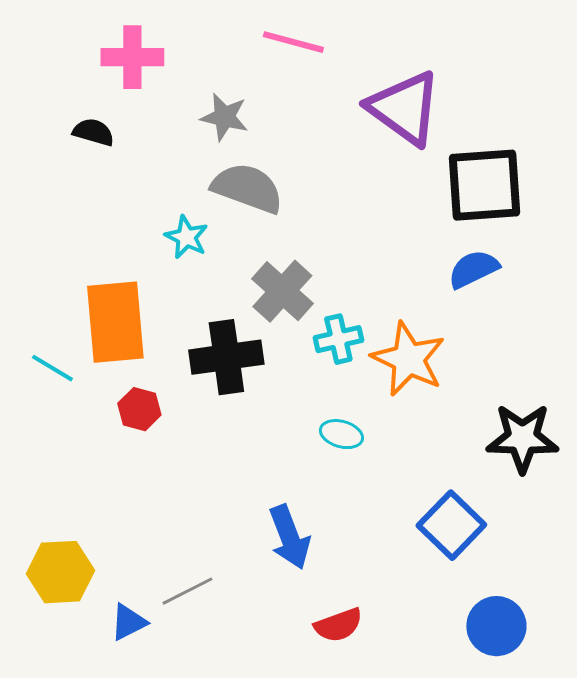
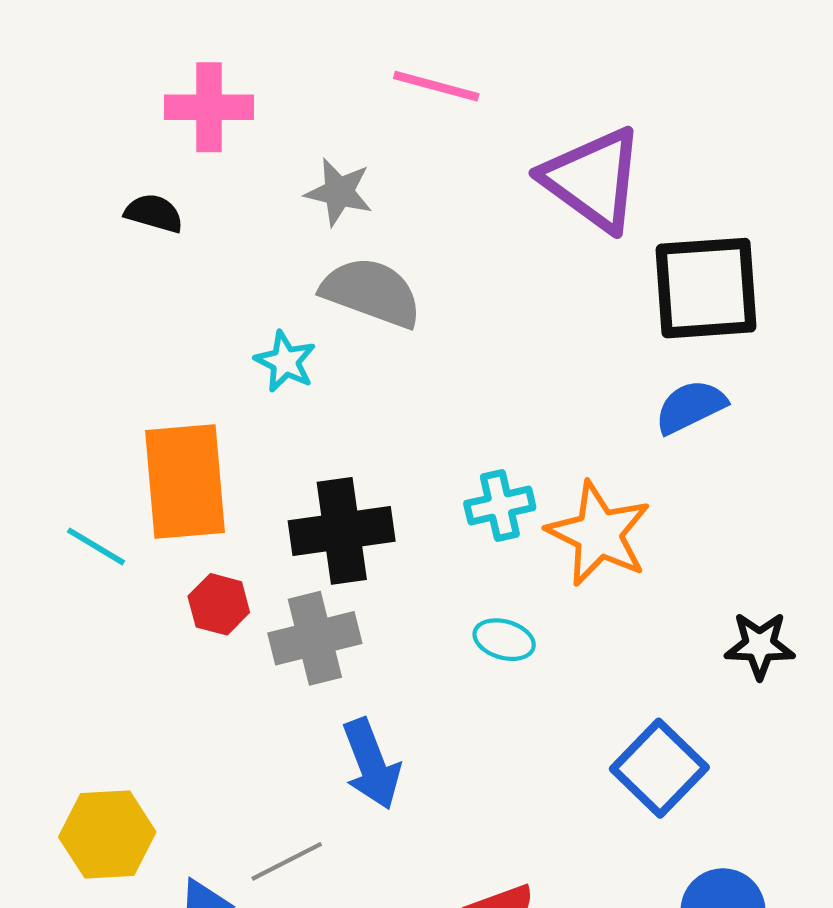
gray cross: (282, 291) -> (315, 638), moved, turned 34
black star: (522, 438) -> (760, 645), size x0.7
blue arrow: (289, 537) -> (371, 764), moved

